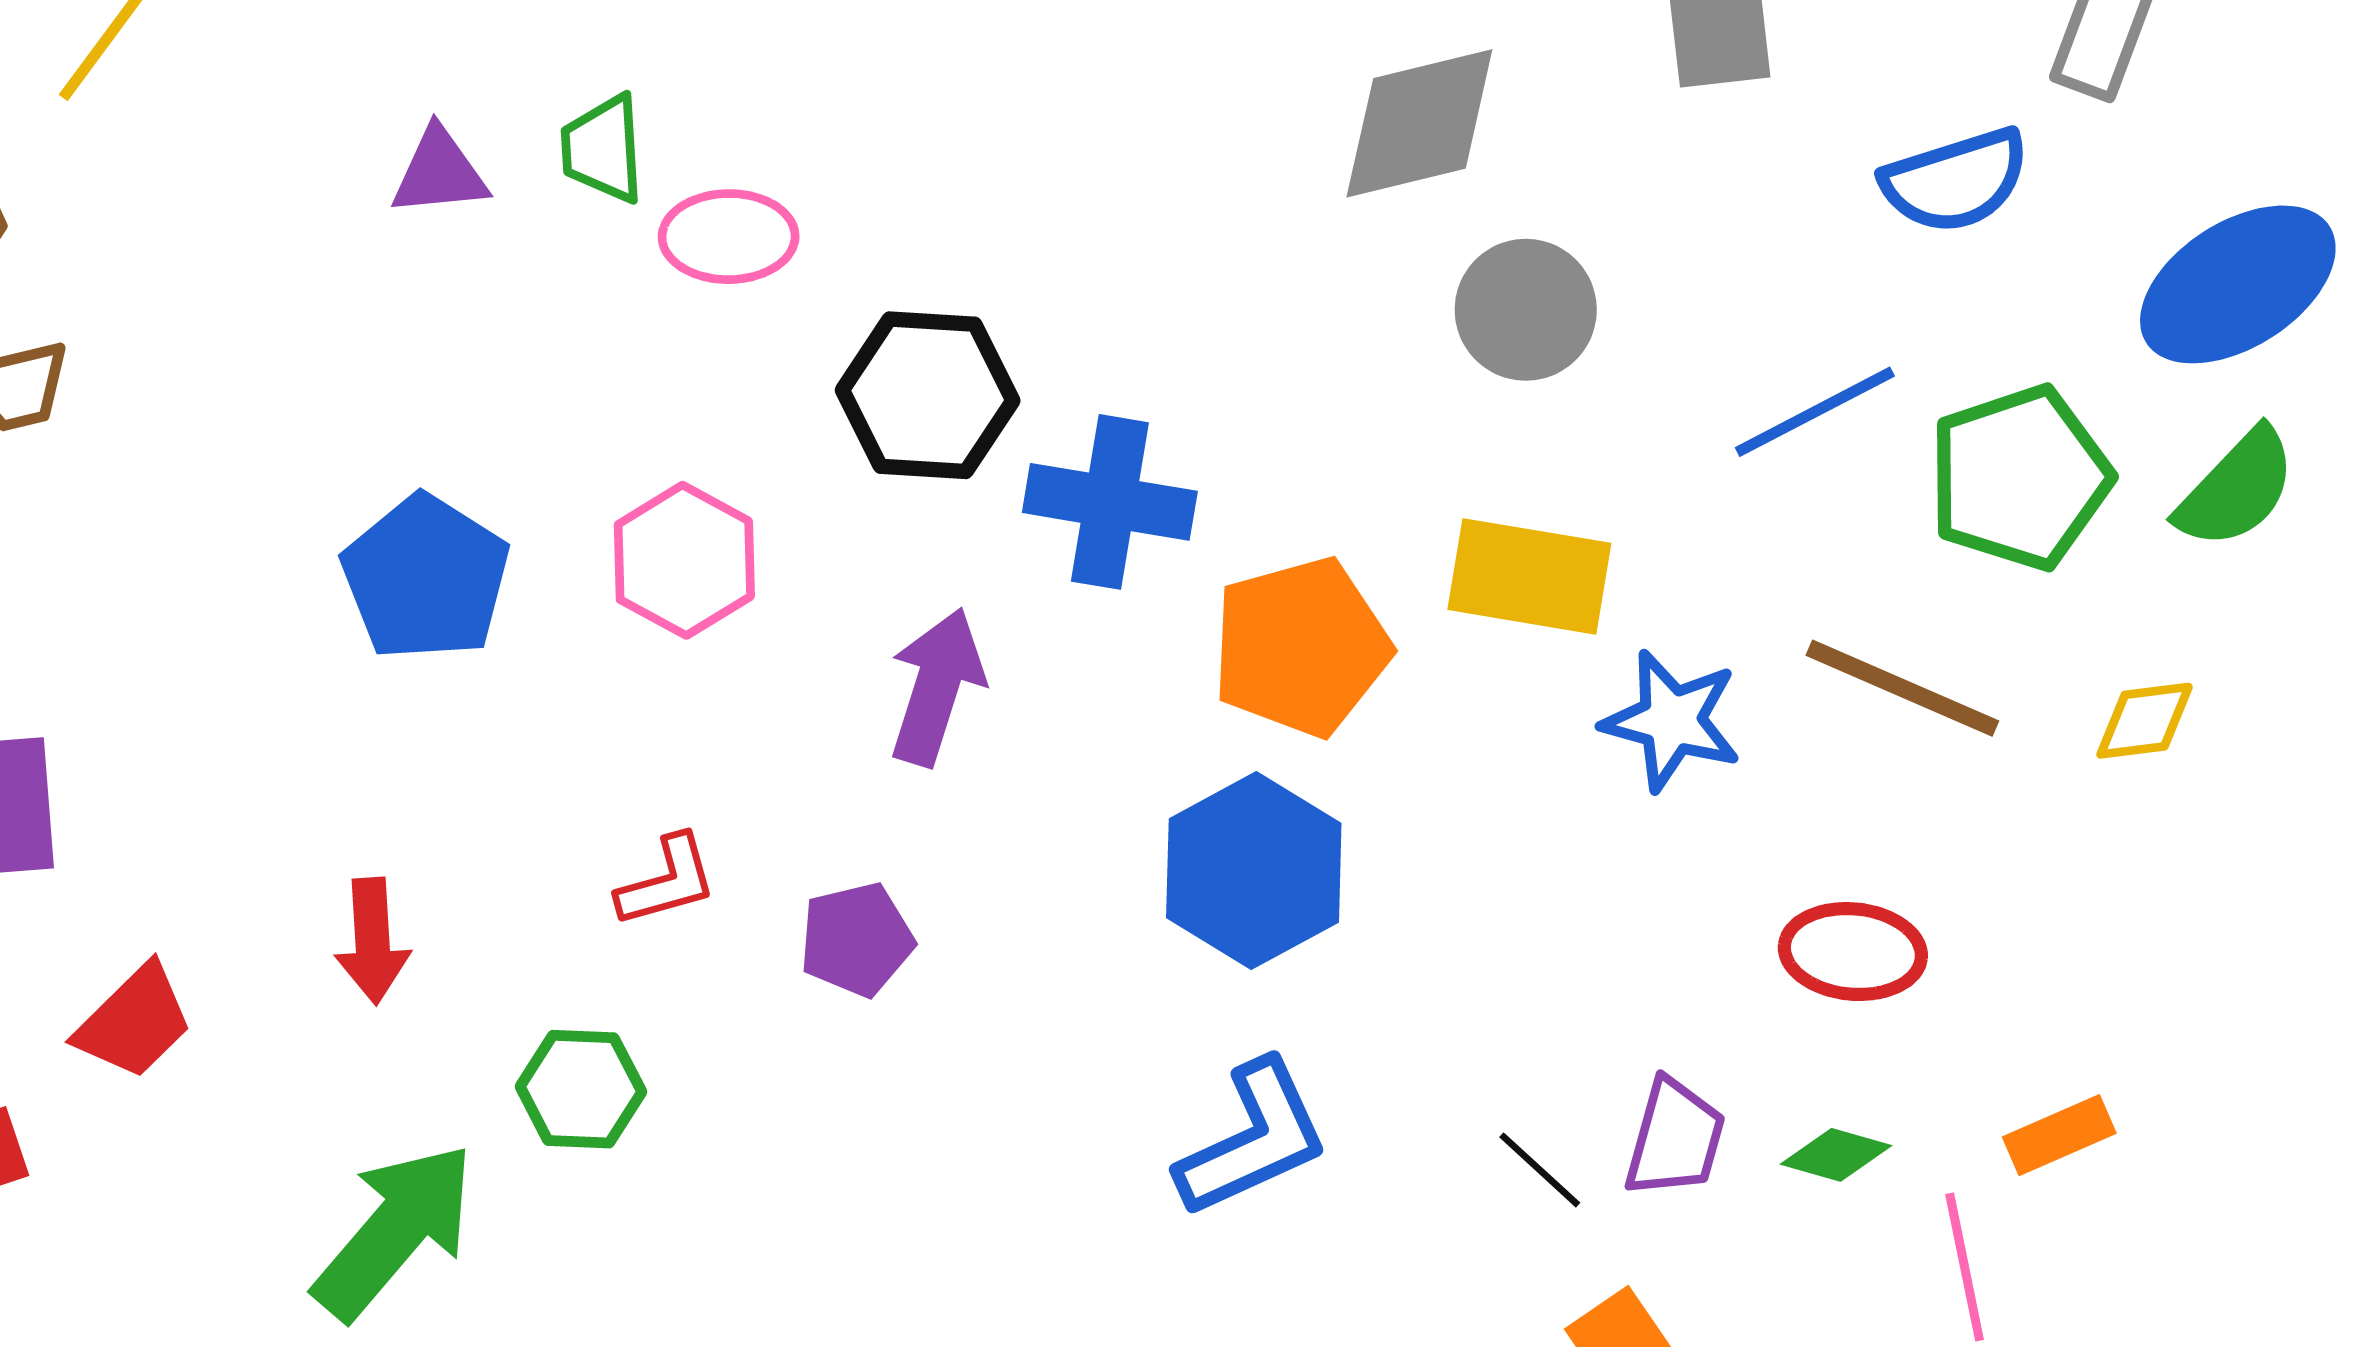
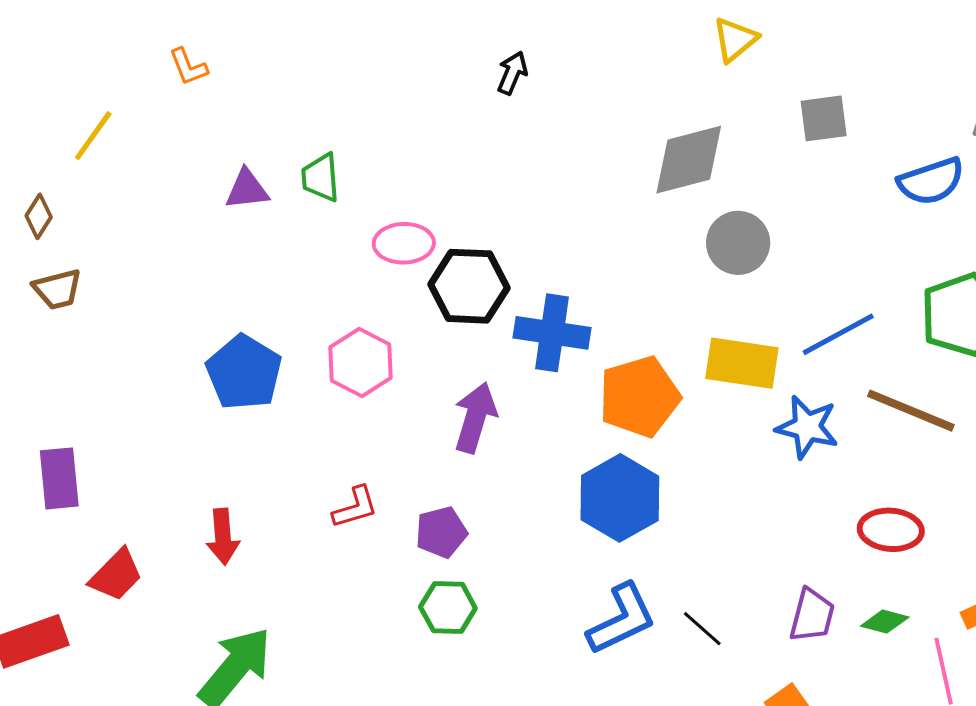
pink ellipse: (729, 237) -> (404, 243), moved
blue line: (1815, 412) -> (838, 334), moved
green hexagon: (581, 1089) -> (448, 608), moved
black line: (1540, 1170) -> (702, 629), moved

